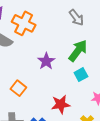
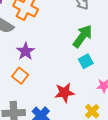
purple star: (46, 61) -> (26, 51), moved

